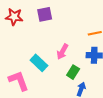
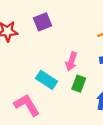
green rectangle: (73, 72) -> (79, 84), moved

